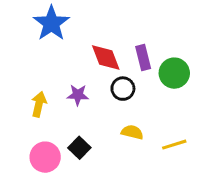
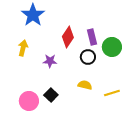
red diamond: (106, 57) -> (68, 37), turned 55
black circle: (123, 89) -> (88, 57), moved
yellow arrow: (39, 104) -> (23, 48), moved

